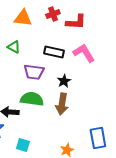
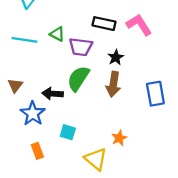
green triangle: (14, 47) -> (57, 34), moved
green semicircle: (32, 99) -> (78, 78), turned -65
blue rectangle: (98, 138) -> (155, 94), moved

